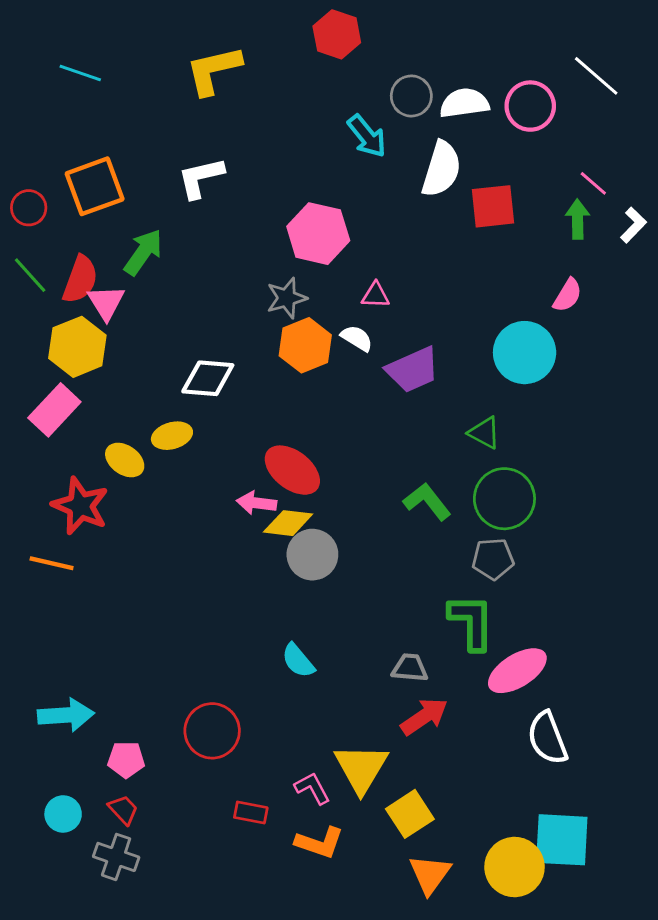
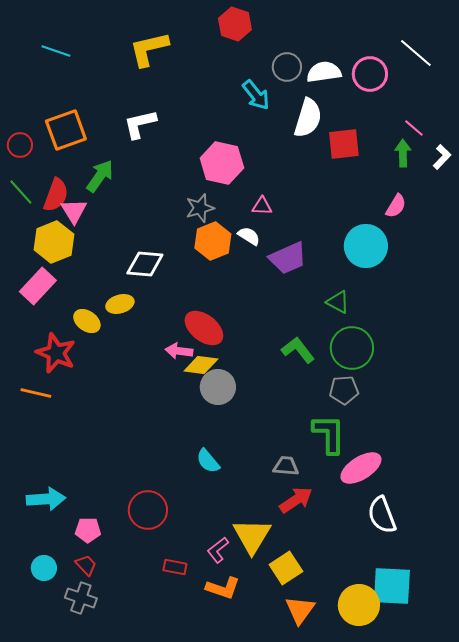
pink L-shape: (312, 788) -> (218, 550), turned -100

